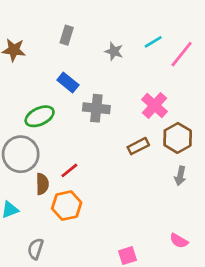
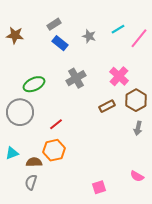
gray rectangle: (67, 35) -> (54, 24), turned 40
blue rectangle: (68, 83) -> (60, 43), moved
gray cross: (96, 108) -> (76, 78), turned -36
brown semicircle: (42, 184) -> (34, 162), moved, turned -91

